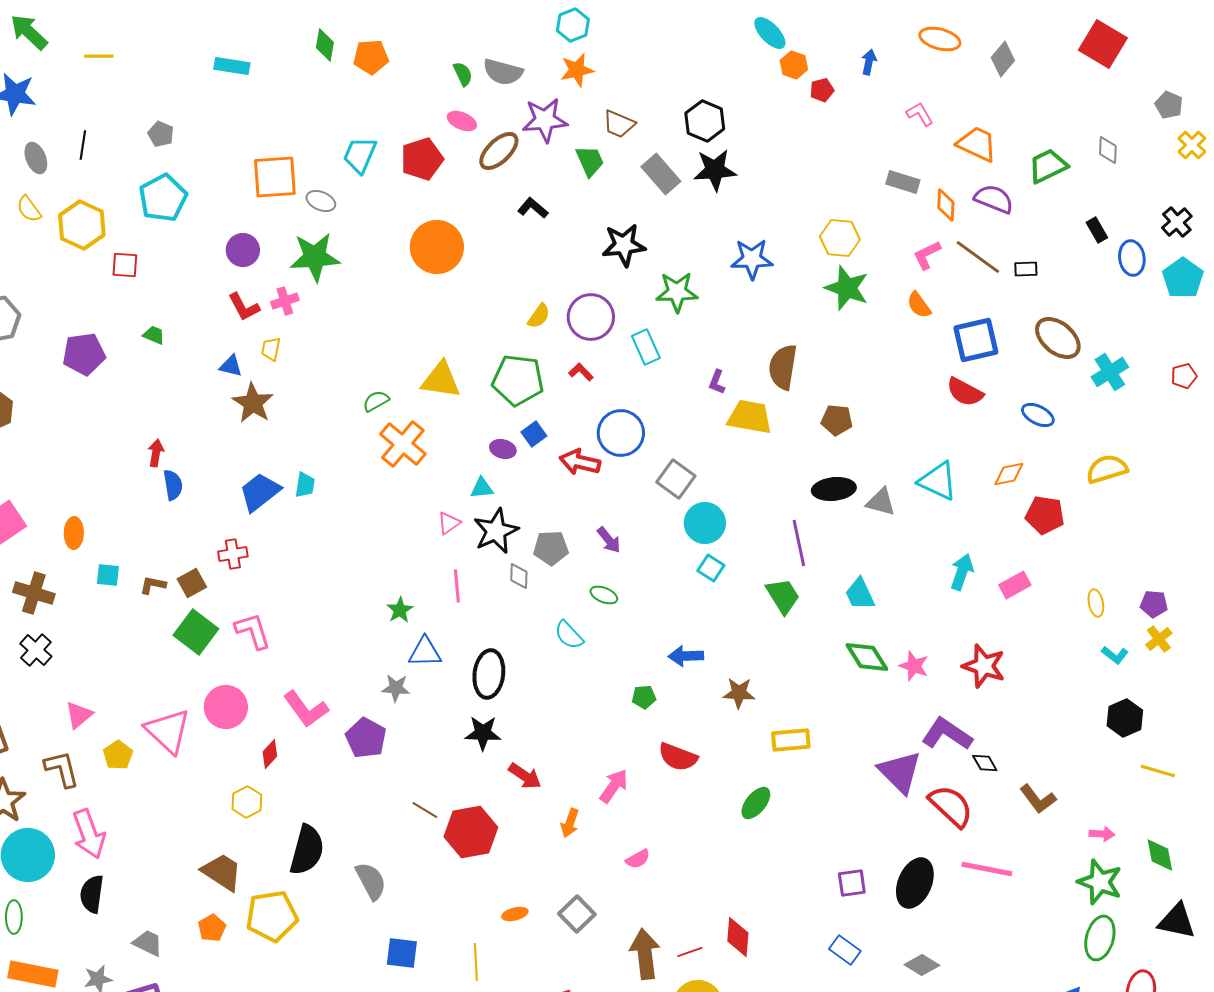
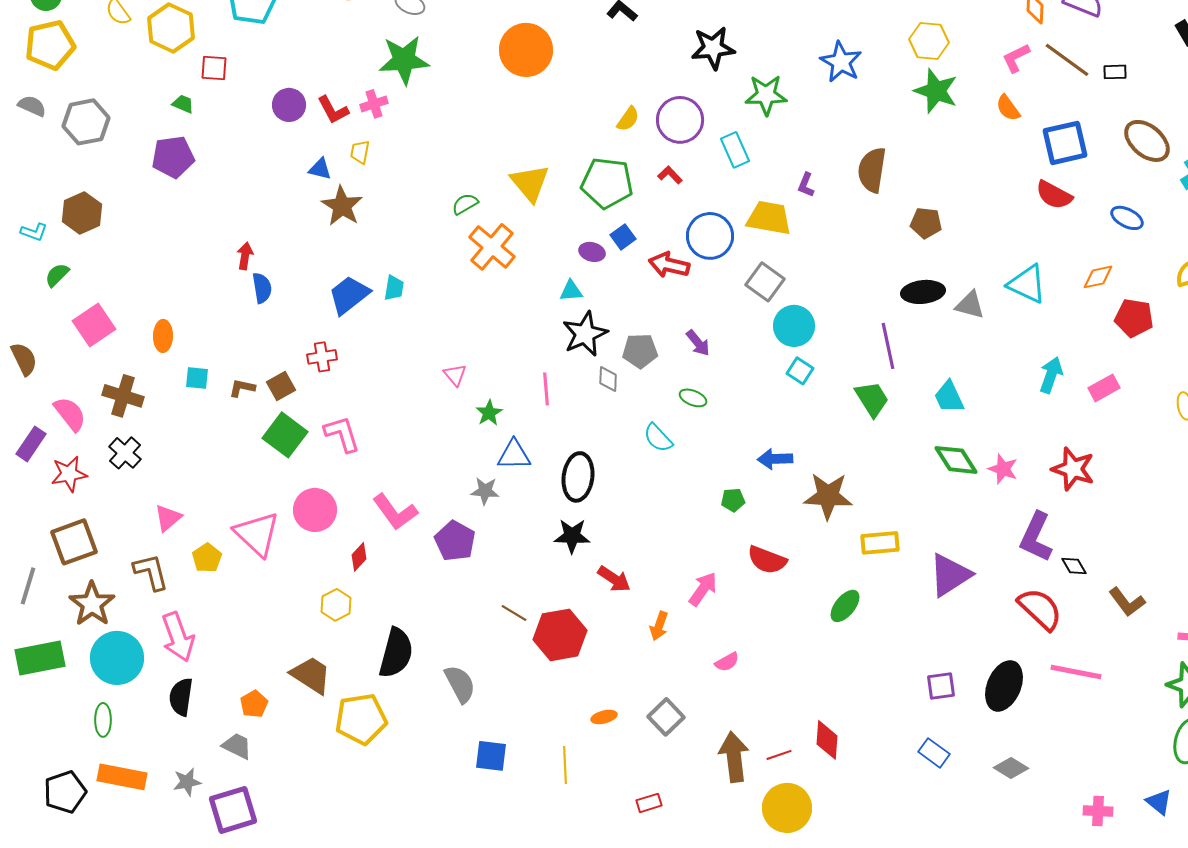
purple circle: (243, 250) -> (289, 105), moved
blue star: (752, 259) -> (841, 62), turned 30
green trapezoid: (154, 335) -> (183, 104), moved
yellow triangle: (441, 380) -> (530, 183), turned 42
yellow trapezoid: (750, 417) -> (769, 218), moved
pink triangle: (449, 523) -> (455, 375), moved, turned -35
brown star: (739, 693) -> (828, 496), size x1.5
purple L-shape: (947, 734) -> (1036, 537), turned -99
purple triangle: (900, 772) -> (950, 575), moved, turned 42
orange pentagon: (212, 928) -> (254, 704), moved

